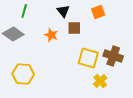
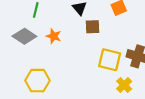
orange star: (51, 35) -> (54, 36), moved

